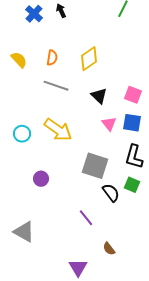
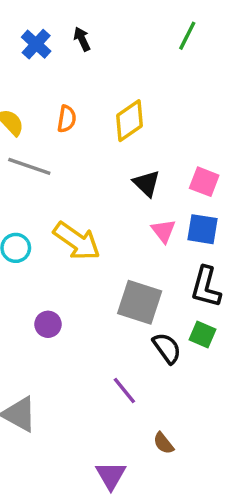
gray line: (56, 86) -> (29, 166), moved

